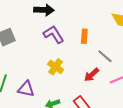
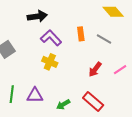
gray line: (105, 56) -> (104, 39), moved
yellow cross: (56, 67) -> (50, 62), moved

